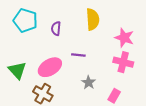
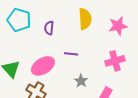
pink star: (124, 38) -> (118, 26), moved, turned -30
pink cross: (123, 62) -> (115, 61), turned -30

